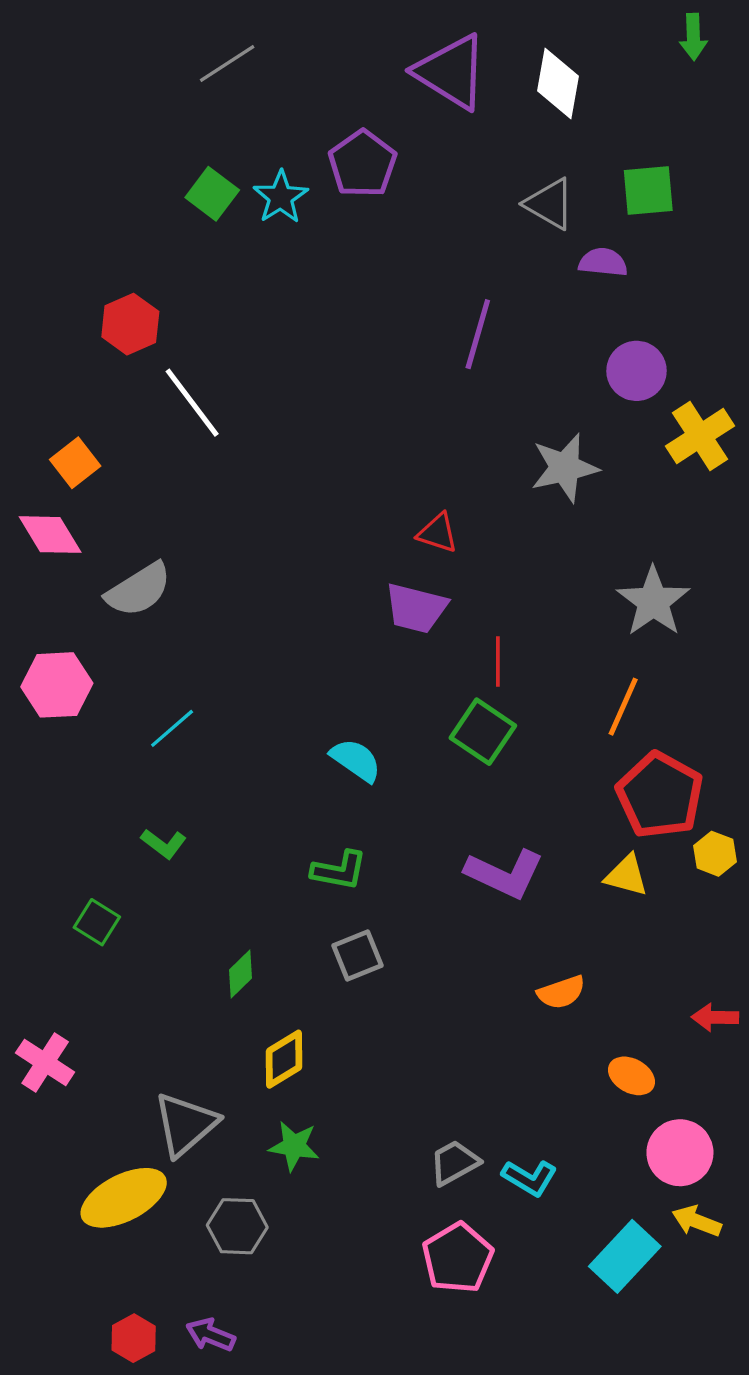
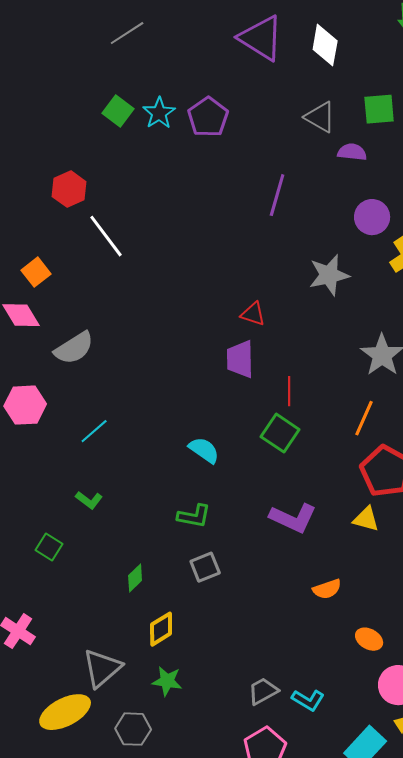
purple pentagon: (363, 164) -> (208, 117), moved
purple trapezoid: (416, 608) -> (240, 359), turned 75

